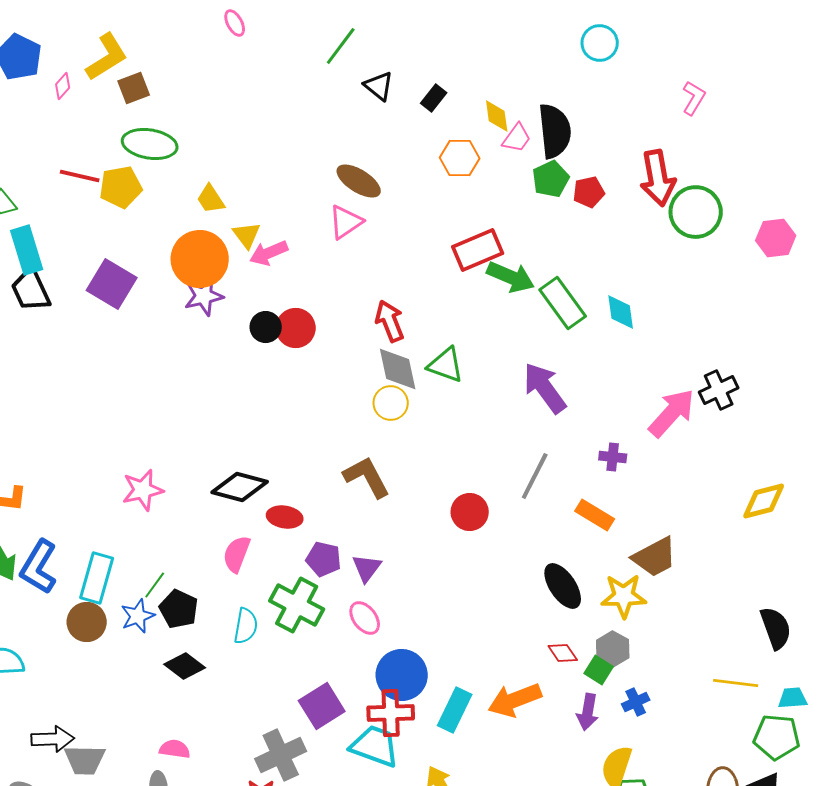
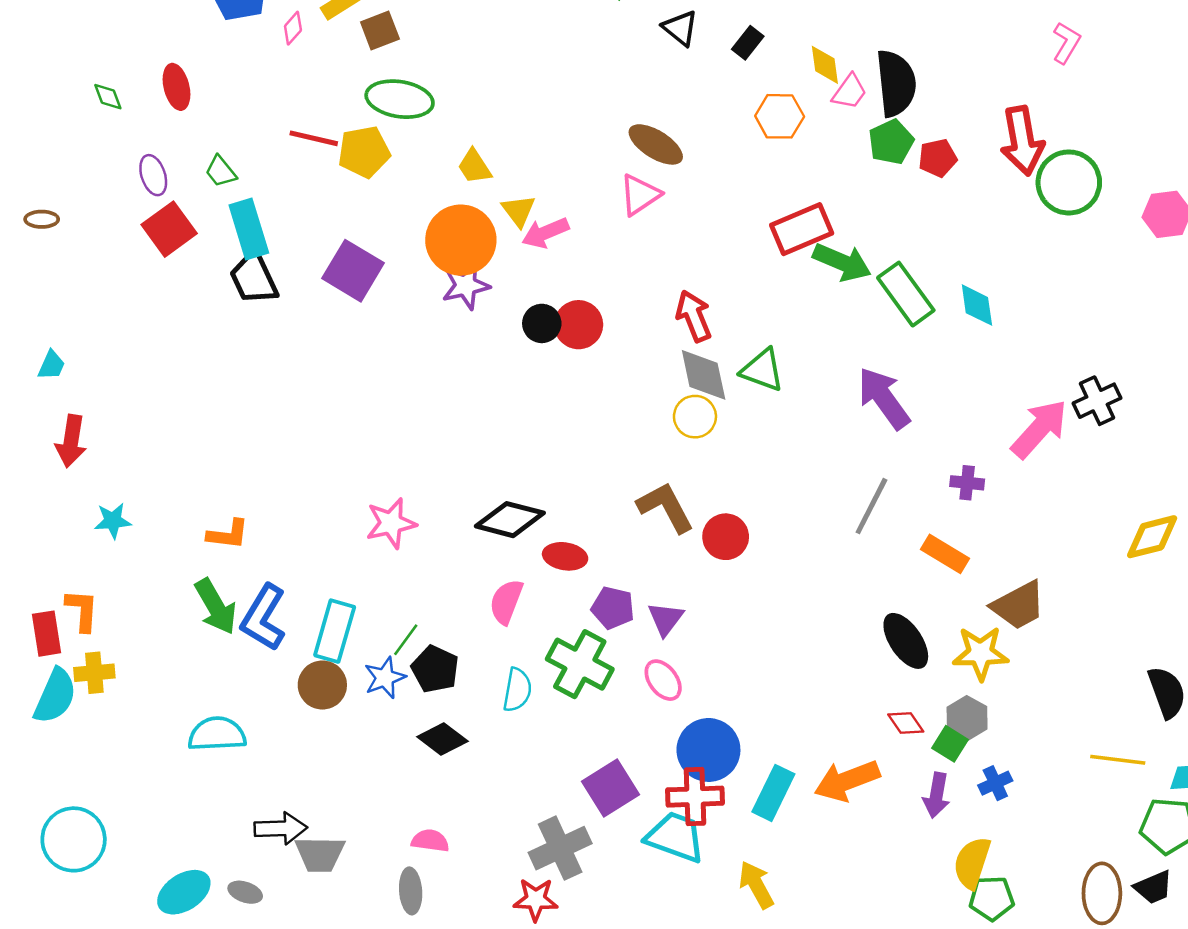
red circle: (470, 512) -> (726, 537), moved

